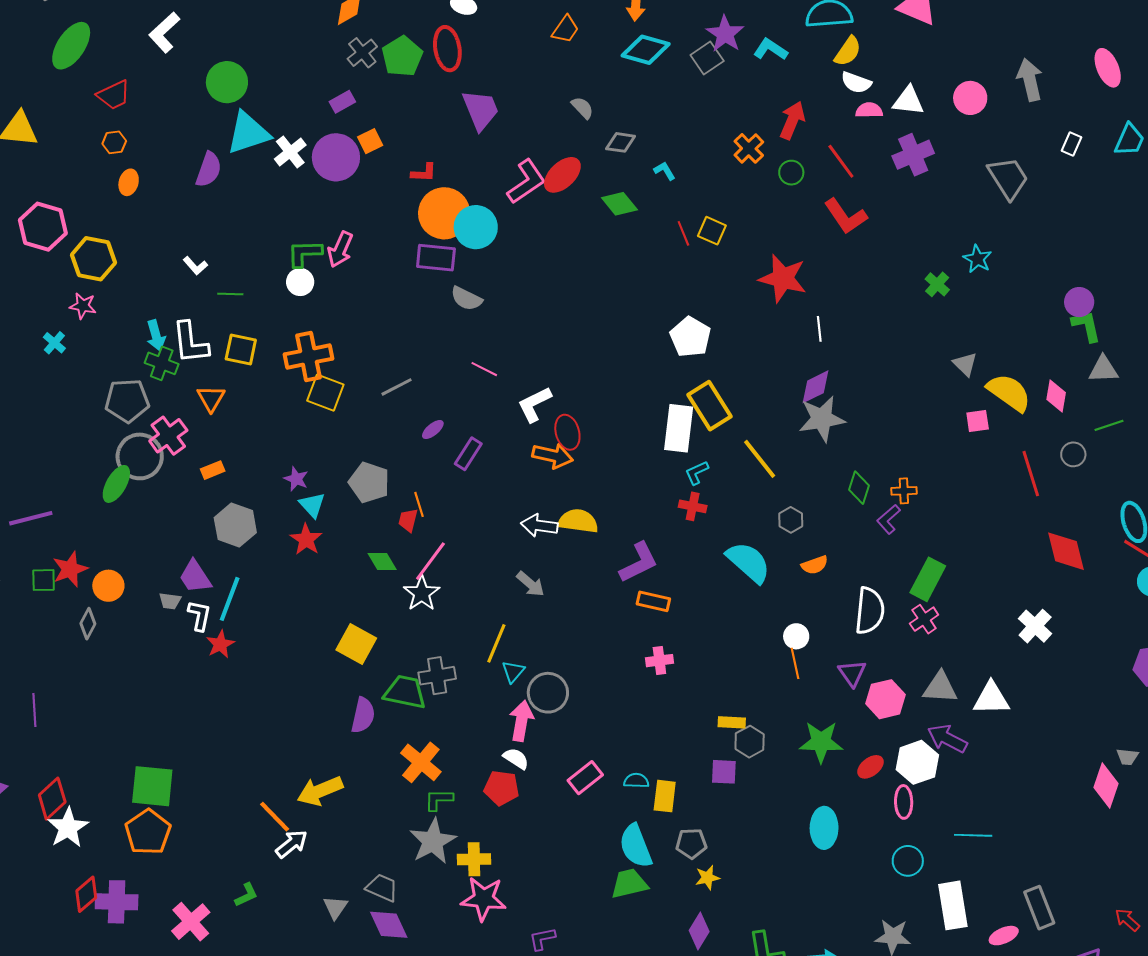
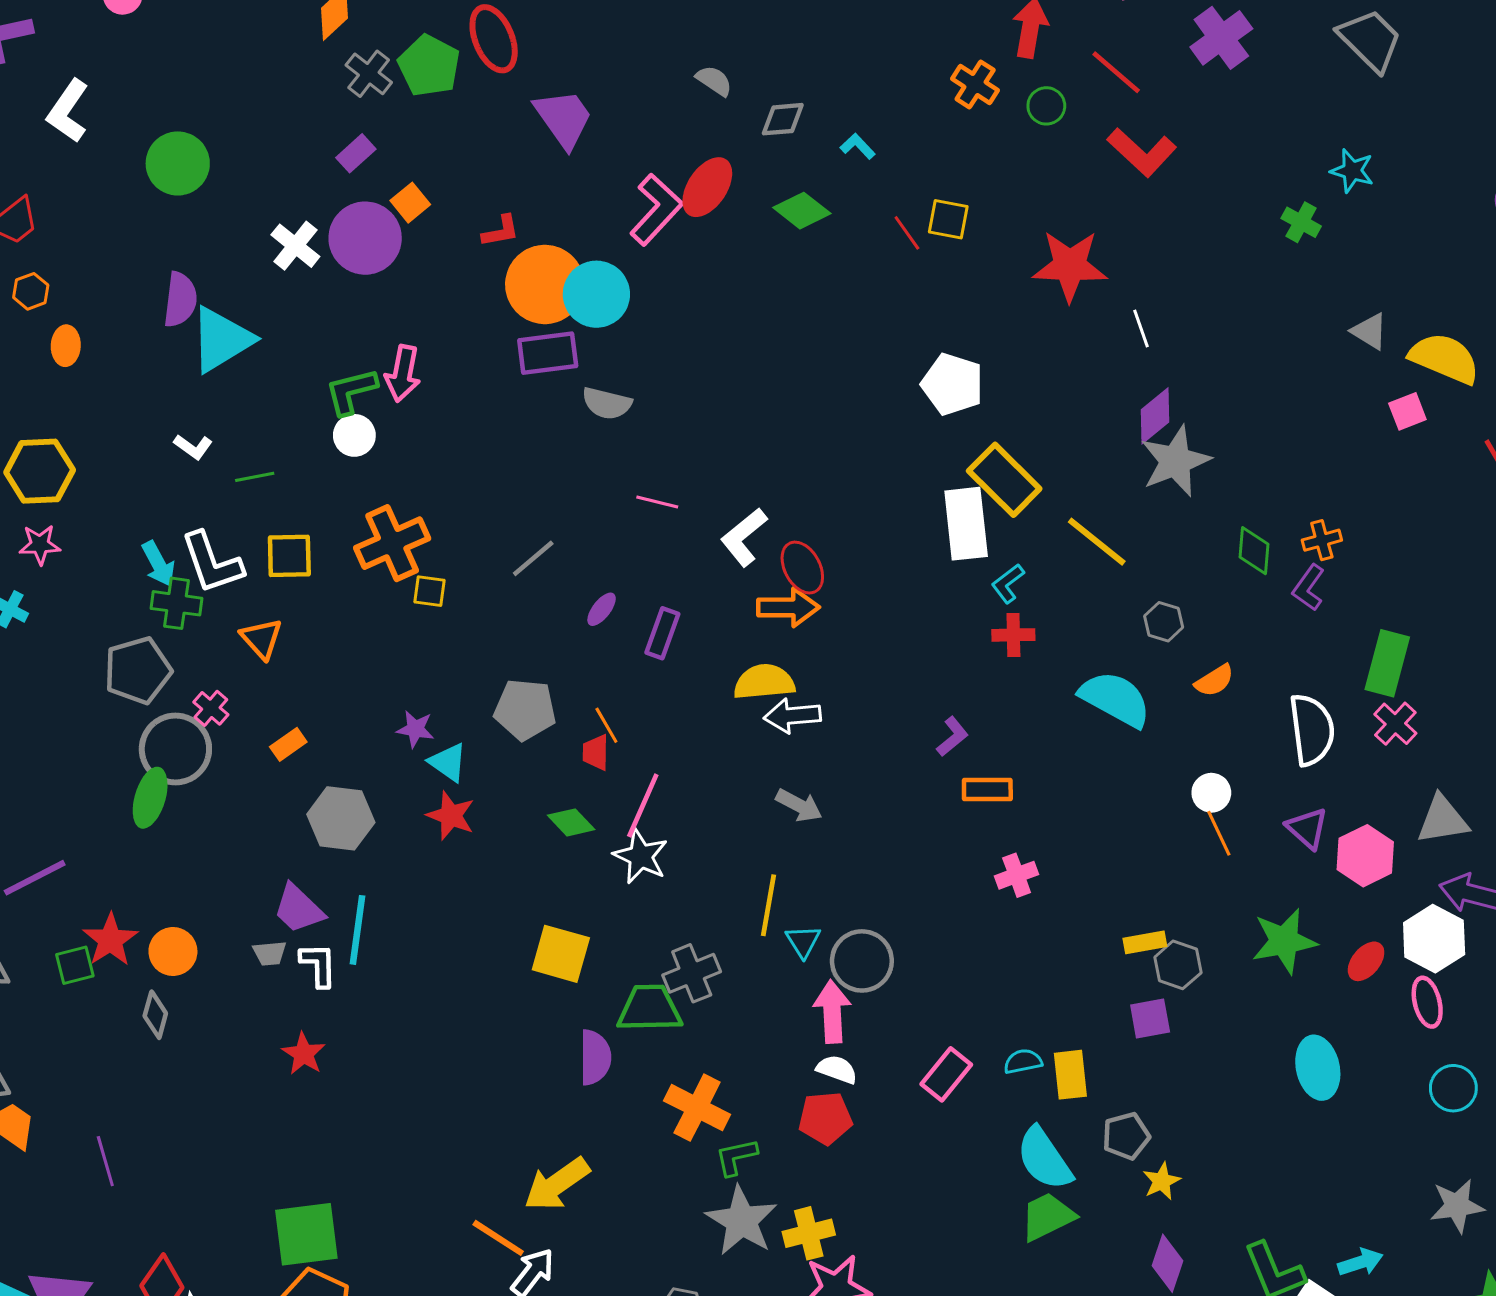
cyan triangle: (248, 133) -> (221, 340), moved
yellow square: (325, 393) -> (429, 591), size x0.6
pink cross: (168, 436) -> (211, 708), size x0.6
yellow semicircle: (578, 521) -> (764, 682), moved
purple L-shape: (639, 562) -> (952, 737), size x0.6
red star: (220, 644) -> (304, 1054), moved

